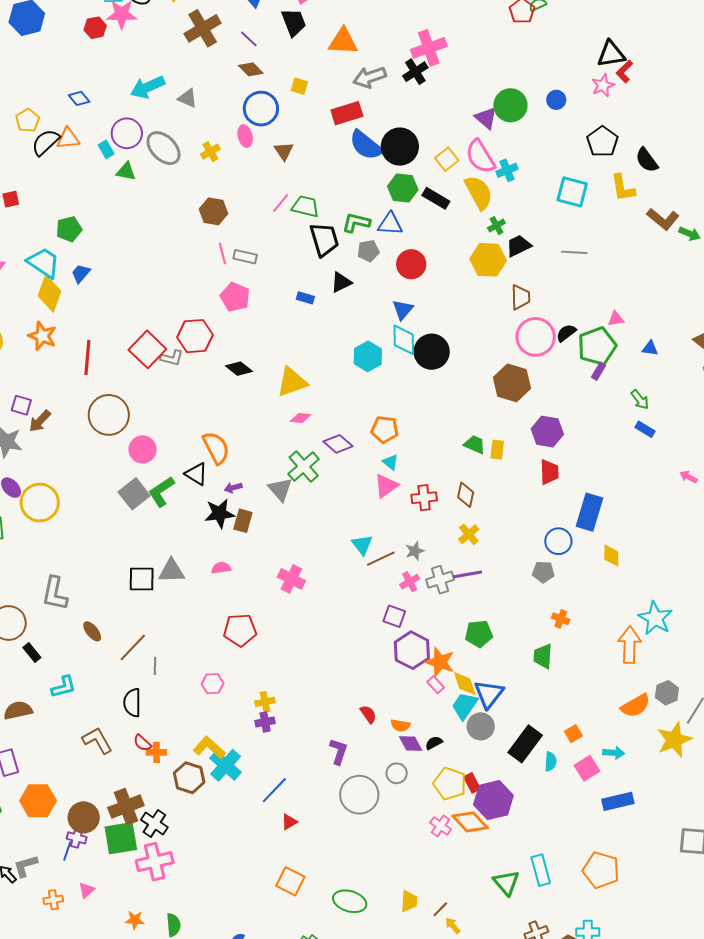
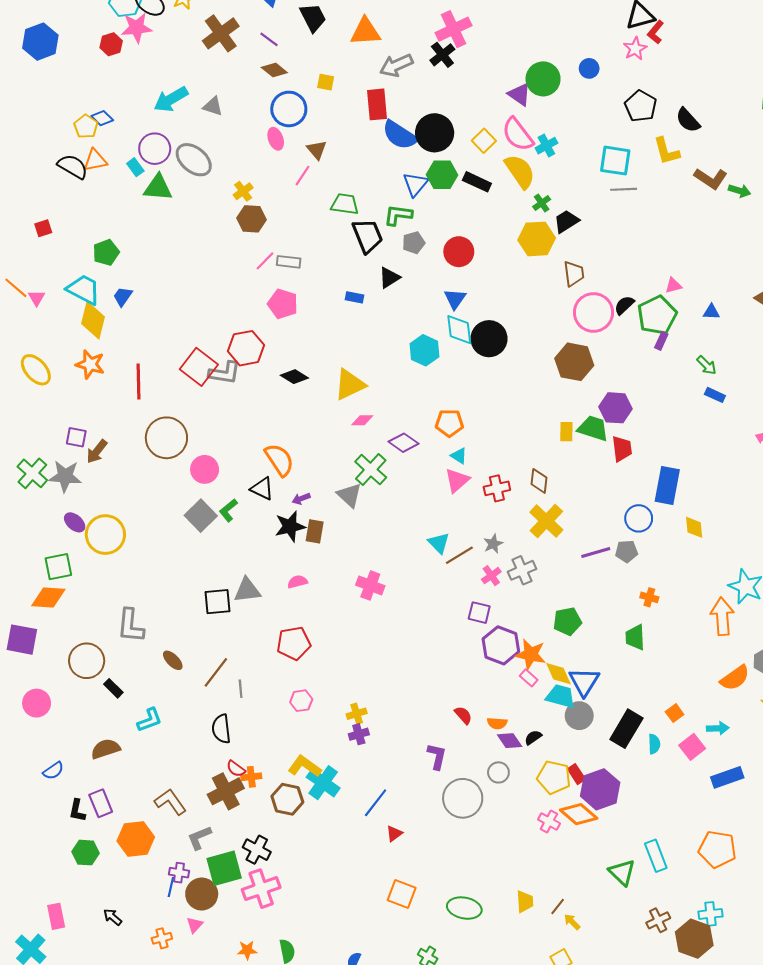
red rectangle: (347, 113) -> (377, 104), turned -72
yellow pentagon: (28, 120) -> (86, 126), moved
black semicircle: (46, 142) -> (73, 167), turned 80
yellow cross: (210, 152) -> (243, 191), moved
green triangle: (126, 171) -> (158, 188), size x1.4
pink line: (281, 203) -> (303, 176), moved
blue triangle: (390, 224) -> (415, 184), moved, turned -48
gray line: (574, 252) -> (624, 189), moved
pink line: (222, 253) -> (265, 261), turned 65
gray L-shape: (172, 358) -> (225, 373), size x1.4
green trapezoid: (475, 444) -> (593, 428), moved, size x1.4
green L-shape: (161, 492) -> (228, 510), size x0.7
yellow cross: (469, 534) -> (546, 521), size x1.6
purple line: (468, 574) -> (596, 552), moved
red pentagon: (240, 630) -> (294, 643), moved
cyan trapezoid: (465, 706) -> (561, 696), turned 76
brown L-shape: (97, 740) -> (170, 802), moved
brown cross: (126, 807) -> (226, 791), moved
brown circle: (84, 817) -> (202, 894), moved
gray L-shape: (26, 866) -> (199, 838), moved

